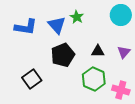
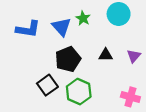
cyan circle: (121, 15) -> (119, 14), moved
black square: (32, 79) -> (47, 85), moved
green hexagon: (94, 79) -> (79, 92), moved

